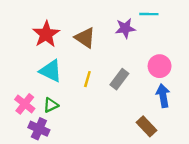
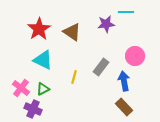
yellow line: (87, 79) -> (74, 77), moved
blue arrow: (163, 96) -> (124, 81), moved

